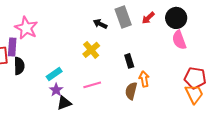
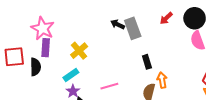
gray rectangle: (123, 17) -> (133, 28), moved
purple rectangle: (12, 47) -> (46, 48), moved
yellow cross: (91, 50) -> (79, 51), moved

